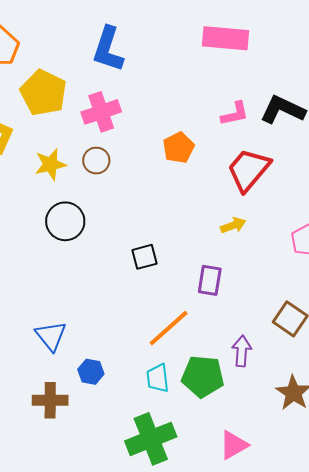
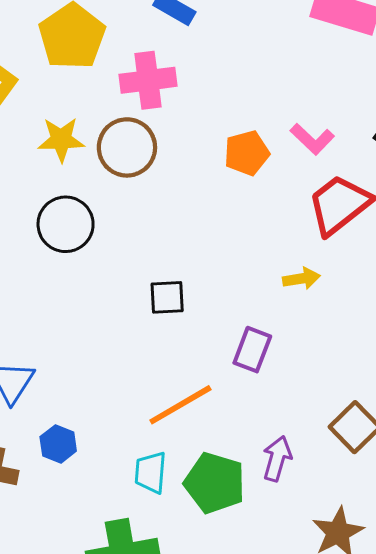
pink L-shape: (235, 114) -> (312, 139), moved, turned 44
brown circle: (96, 161) -> (127, 147), size x1.5

